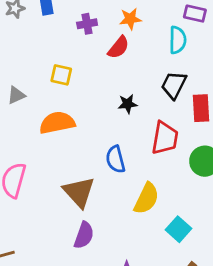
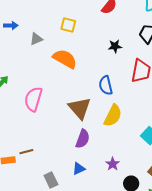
orange semicircle: (57, 123) -> (65, 59), turned 40
yellow semicircle: (146, 198) -> (113, 116), moved

